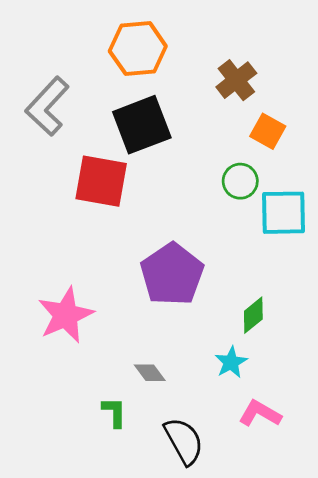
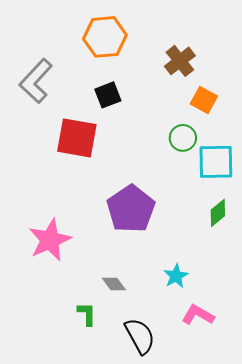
black square: (142, 125) -> (108, 95), size x0.6
green diamond: (253, 315) -> (218, 213), moved

